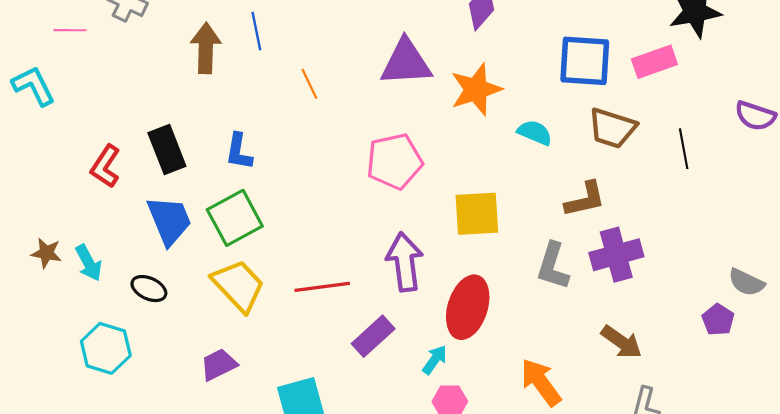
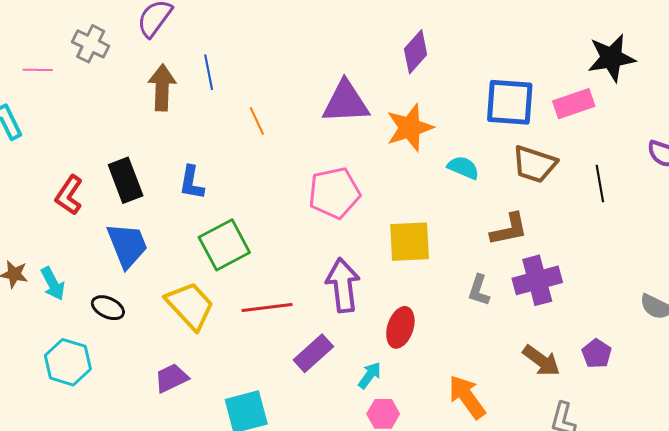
green square: (235, 218) -> (224, 245), moved
gray L-shape: (553, 266) -> (479, 290), size x0.7
red ellipse: (468, 307) -> (400, 327), size x0.7
purple pentagon: (718, 320) -> (597, 354), moved

